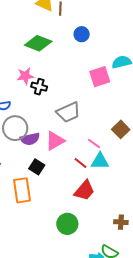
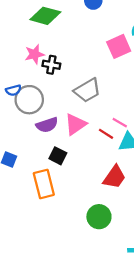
gray circle: (15, 128) -> (29, 100), moved
red line: (81, 163) -> (106, 134), moved

